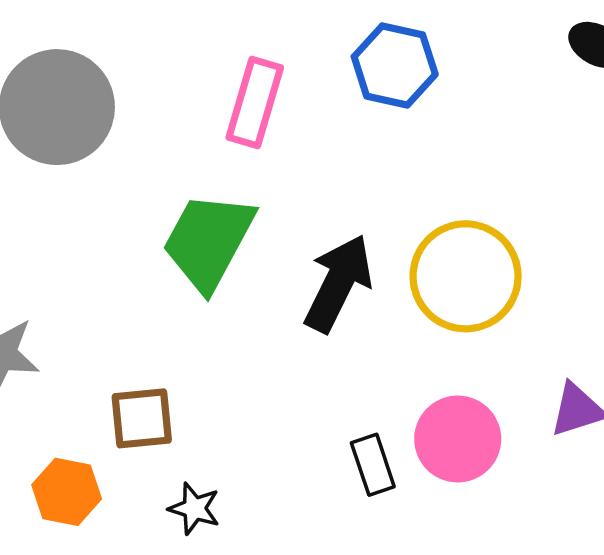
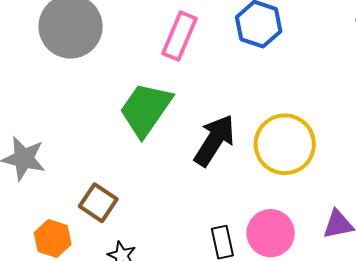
brown square: (142, 418) -> (98, 203), turned 33

